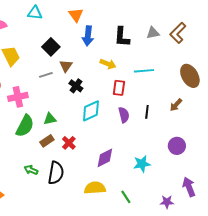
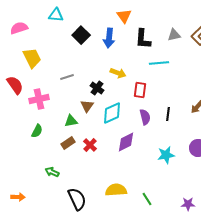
orange triangle: (76, 15) -> (124, 16), moved
black square: (51, 47) -> (81, 35), moved
yellow arrow: (108, 64) -> (118, 73), moved
brown triangle: (66, 66) -> (87, 106), moved
cyan line: (144, 71) -> (159, 63), moved
green semicircle: (25, 126) -> (37, 131), moved, size x0.6
purple diamond: (105, 158) -> (126, 142), moved
cyan star: (142, 164) -> (166, 155), moved
black semicircle: (56, 173) -> (77, 199), moved, turned -35

